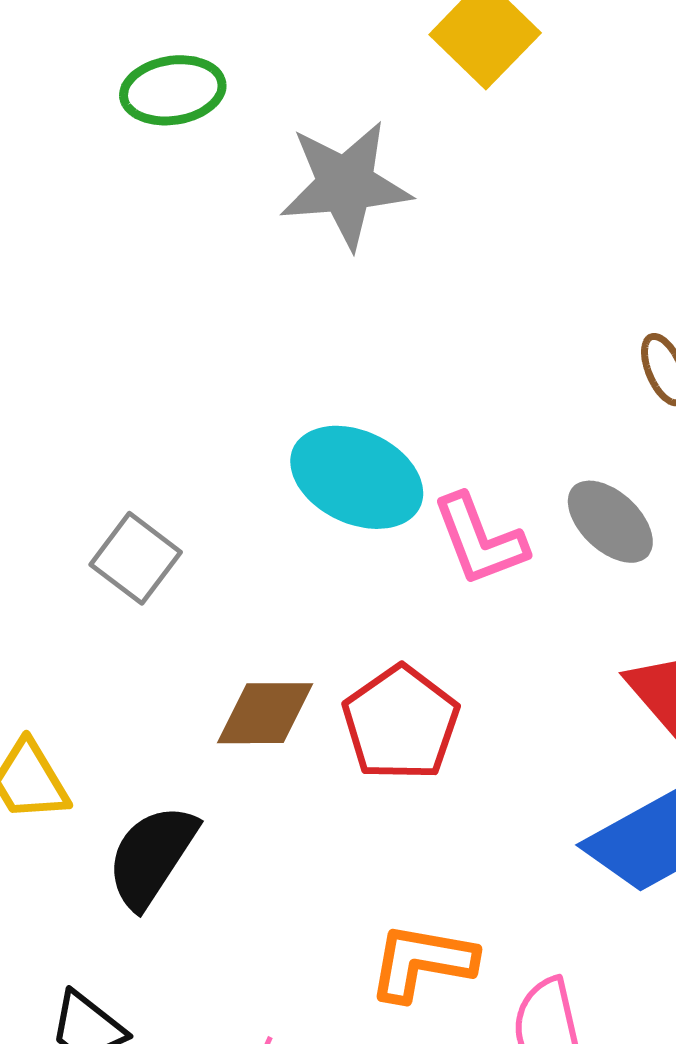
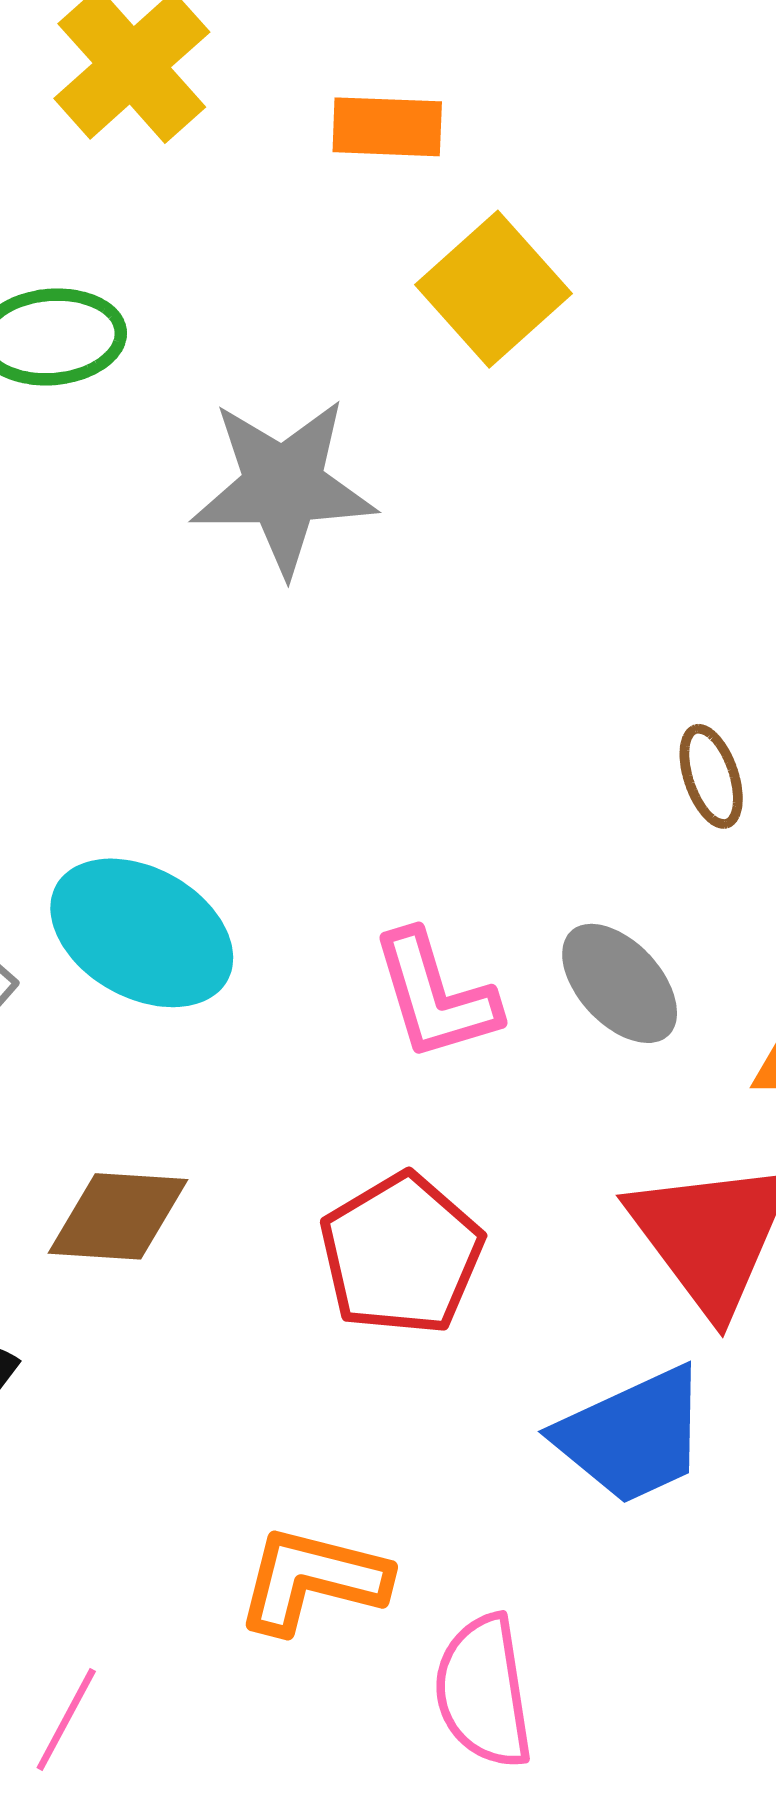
cyan ellipse: (357, 477) -> (142, 933), moved
red pentagon: (401, 723) -> (401, 1254), moved

